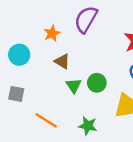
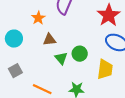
brown triangle: (62, 61) -> (49, 40), turned -32
gray square: (16, 94) -> (15, 71), turned -32

